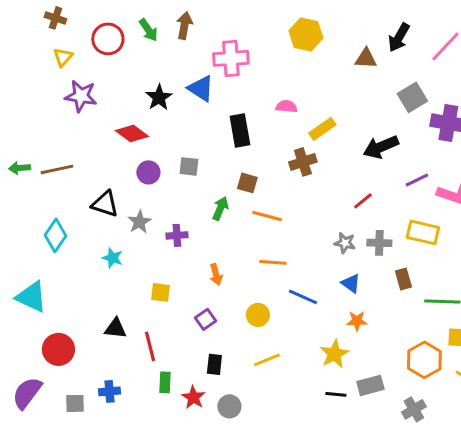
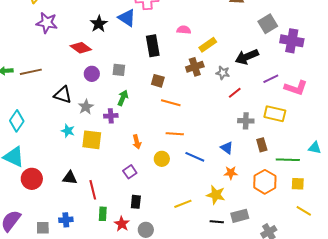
green arrow: (220, 208) -> (123, 98), moved
cyan diamond: (55, 235) -> (17, 121), moved
gray star: (345, 243) -> (223, 73), moved
yellow square: (160, 292) -> (92, 140), moved, size x1.5
yellow circle: (258, 315) -> (162, 159), moved
red circle: (58, 349) -> (32, 179), moved
yellow star: (334, 354) -> (216, 195), turned -30
yellow line: (267, 360) -> (183, 204), moved
orange hexagon: (424, 360) -> (265, 182), moved

